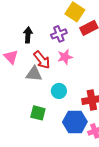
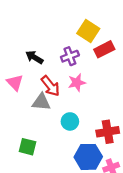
black arrow: (28, 35) -> (34, 57), turned -63
green square: (38, 113) -> (28, 147), moved

